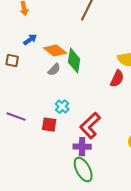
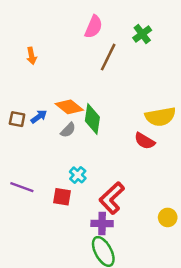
blue arrow: (30, 40) -> (39, 117), moved
red semicircle: (117, 79) -> (145, 141), turned 96

